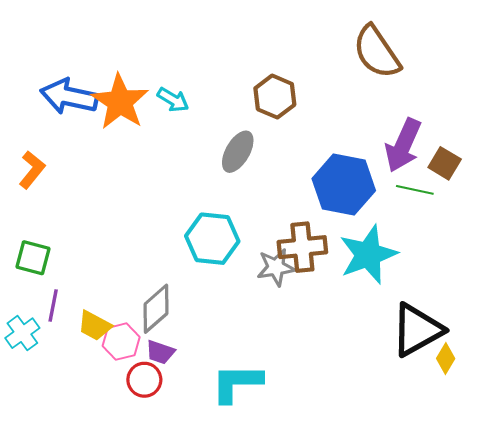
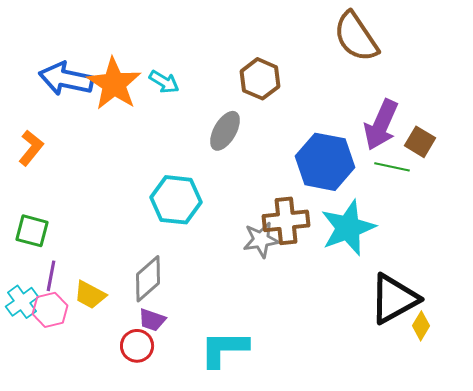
cyan hexagon: (212, 239) -> (176, 200), moved
pink hexagon: (121, 342) -> (50, 310), moved

